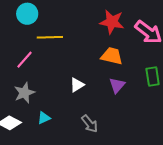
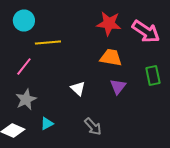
white triangle: (77, 85) -> (78, 88), turned -42

